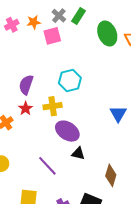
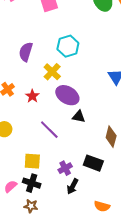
yellow cross: (53, 106) -> (52, 72), turned -36
red star: (26, 108) -> (32, 96), moved

